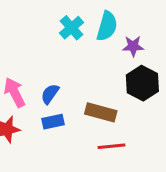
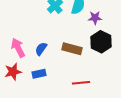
brown rectangle: (101, 112) -> (72, 49), moved
blue rectangle: (53, 122) -> (39, 74), moved

